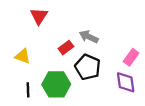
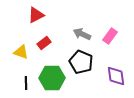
red triangle: (39, 16) -> (36, 15), turned 30
red rectangle: (66, 48) -> (44, 43), moved
pink rectangle: (131, 57) -> (110, 36), moved

